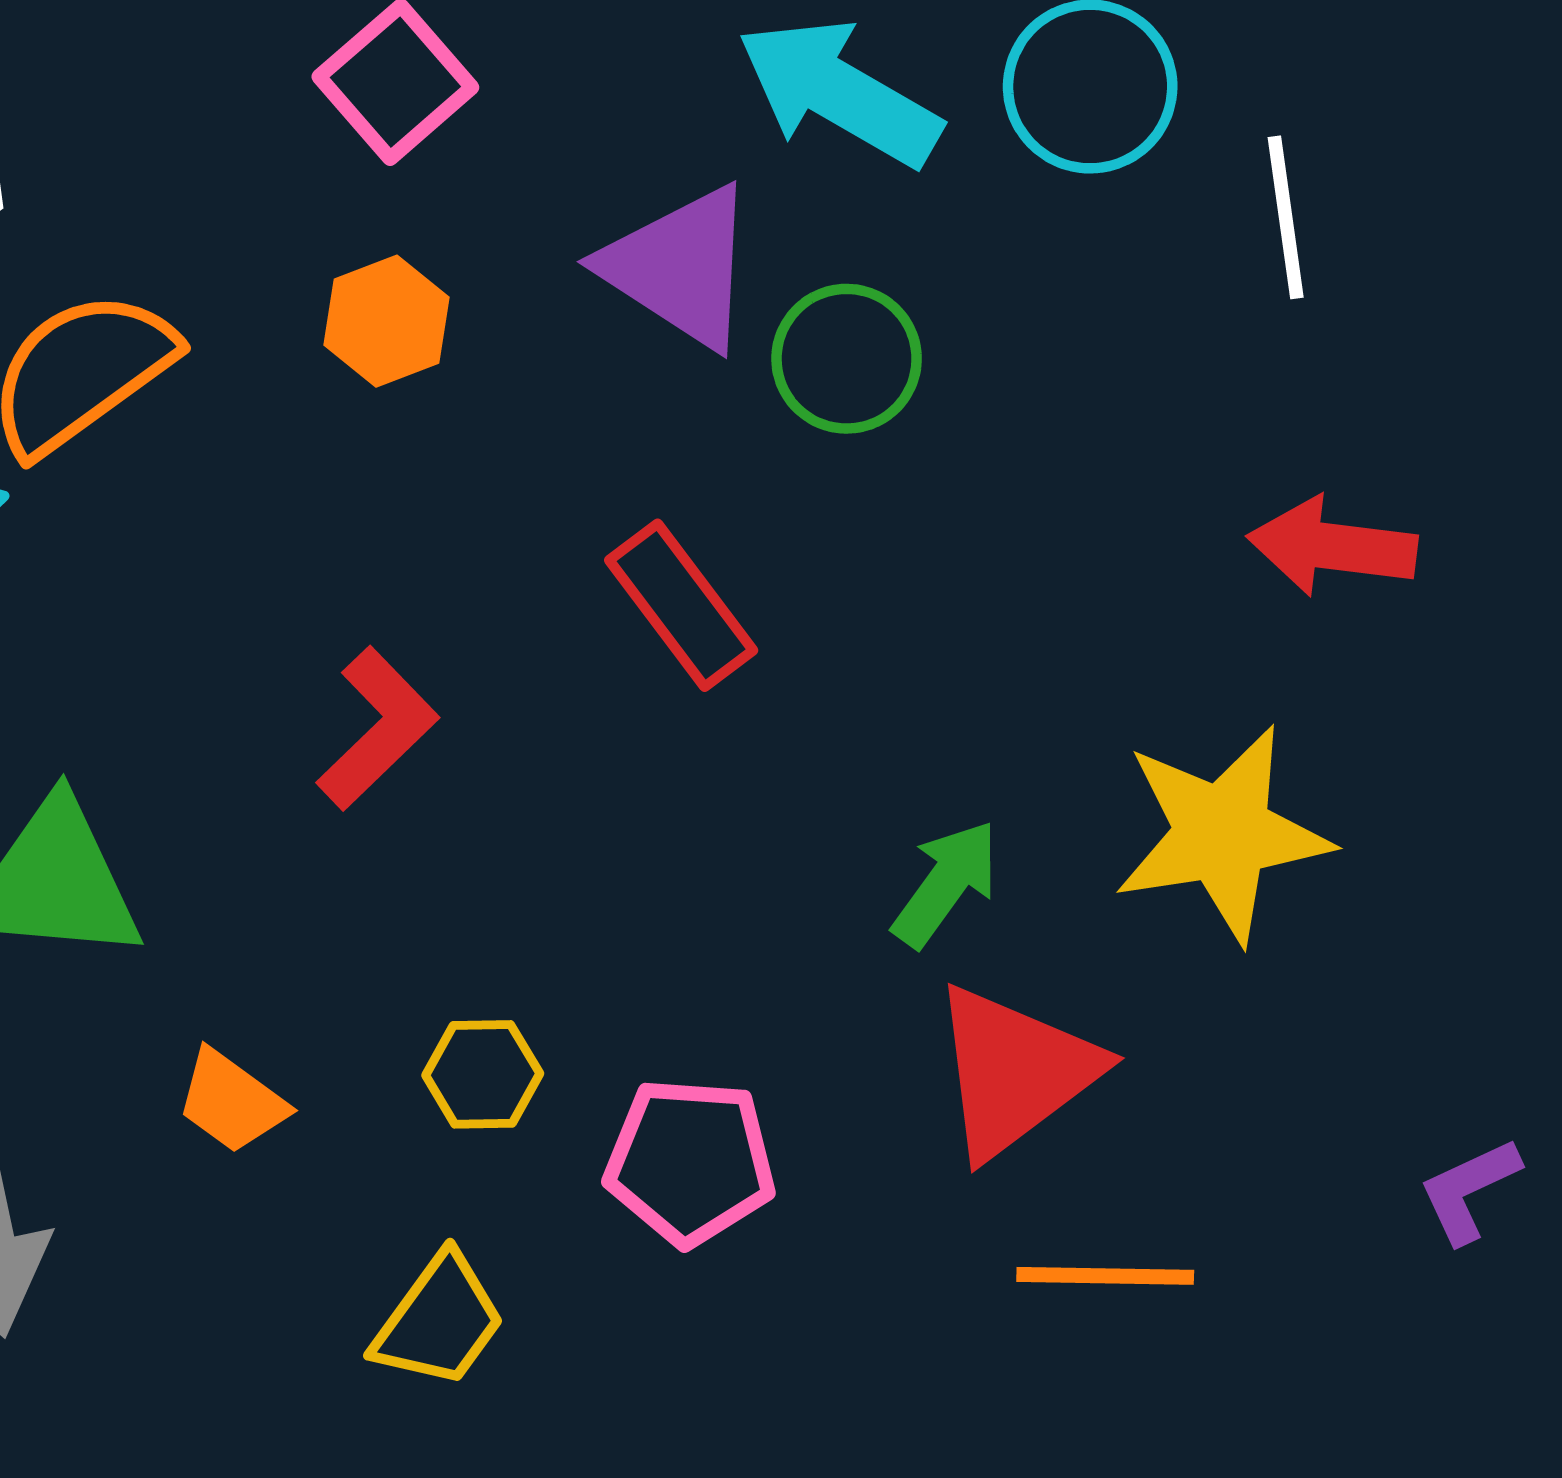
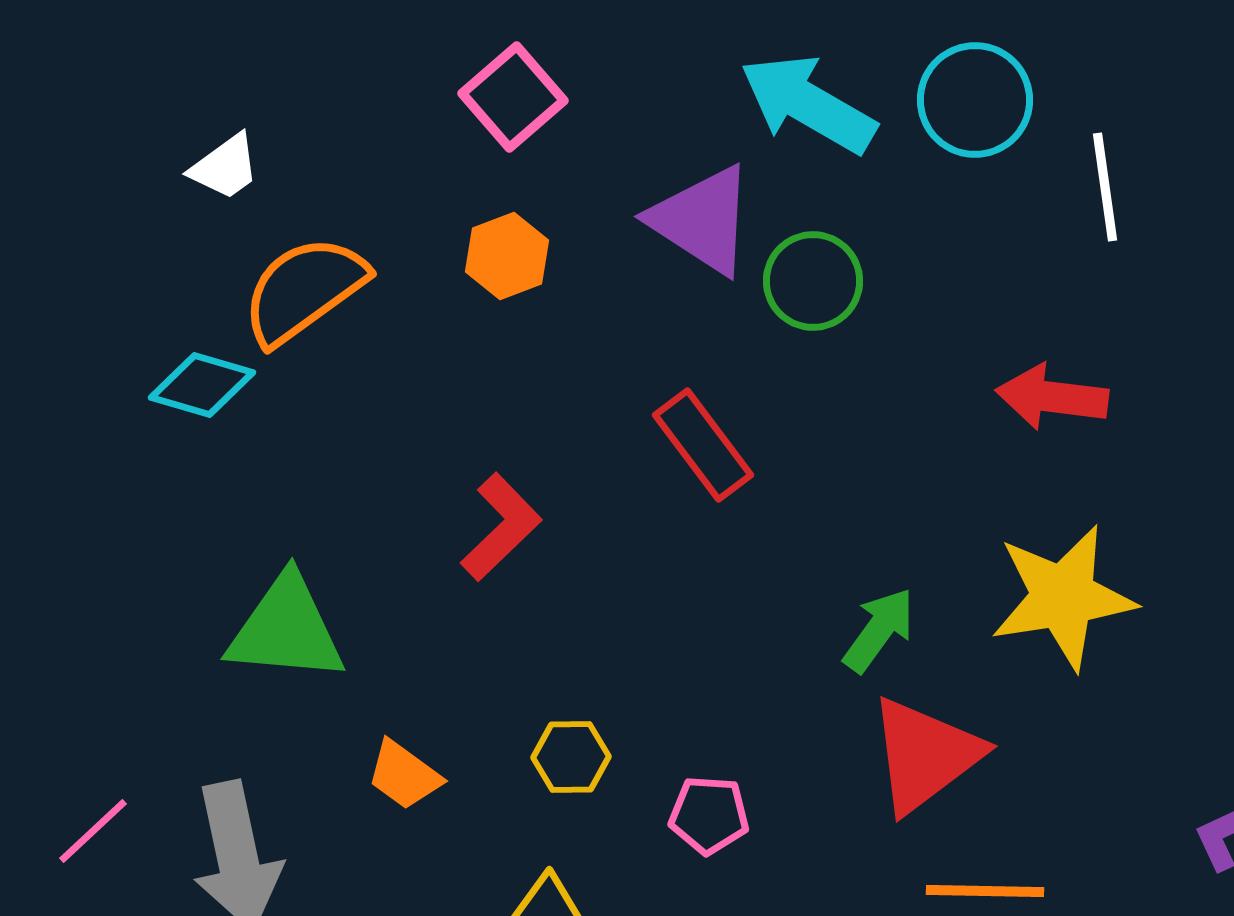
red arrow: (1332, 547) -> (1052, 397), moved
pink pentagon: (690, 1162) -> (709, 815), size x0.7

